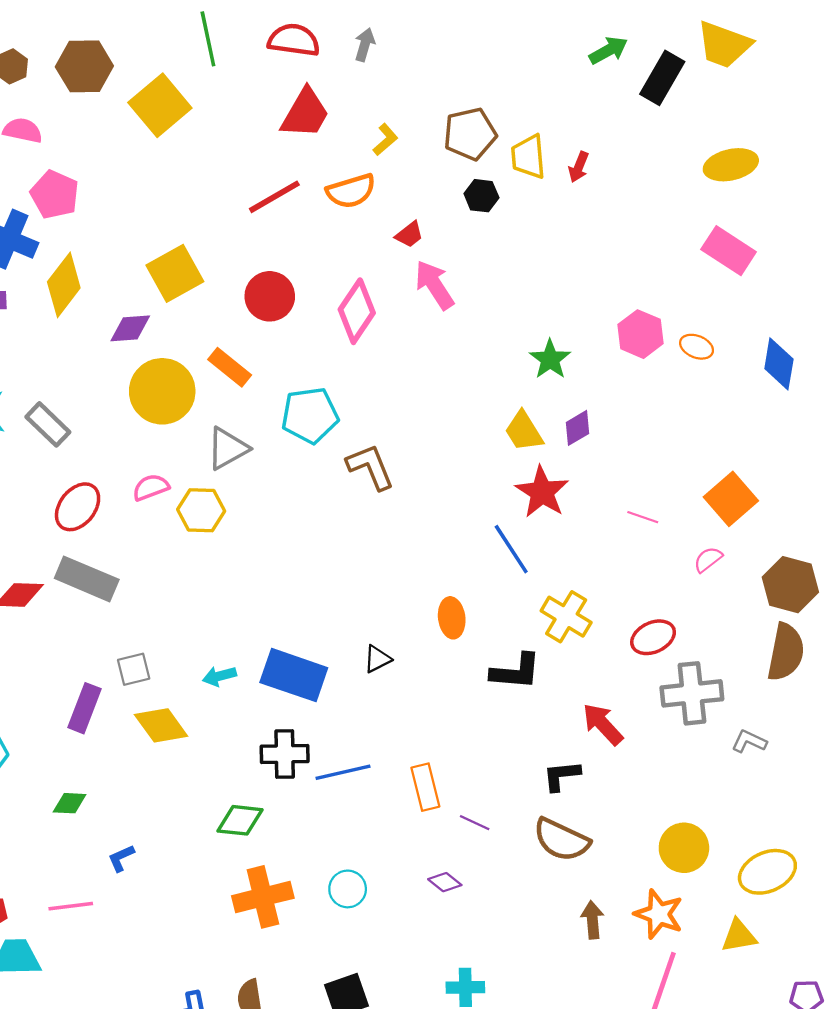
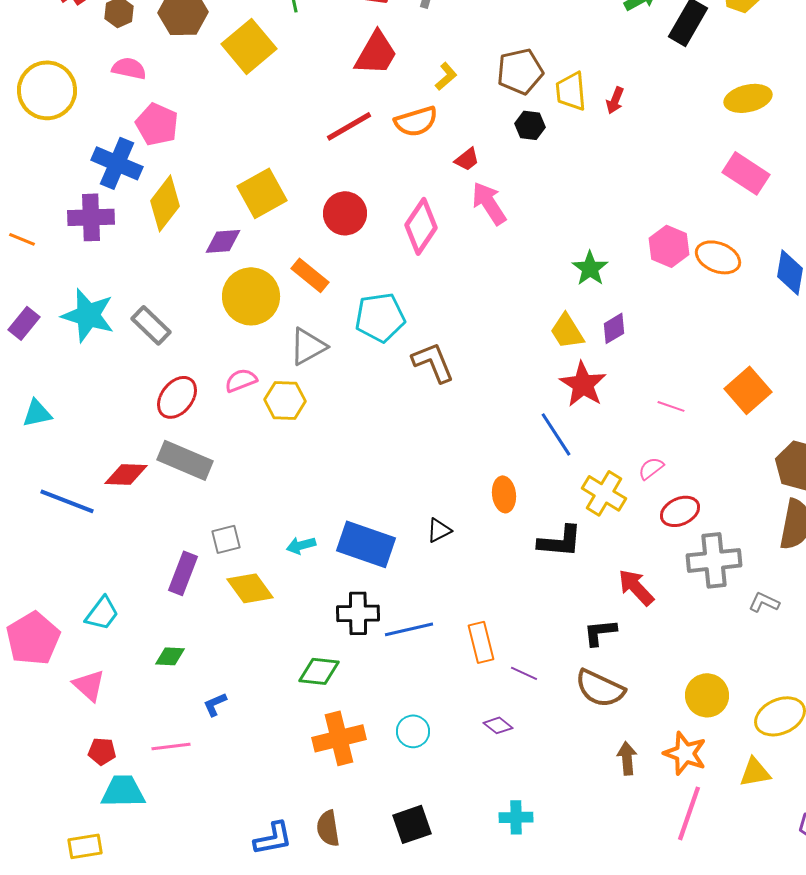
orange ellipse: (697, 347) -> (718, 257), size x1.5
pink semicircle: (708, 559) -> (651, 468), moved

